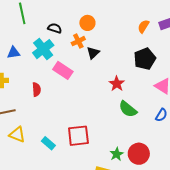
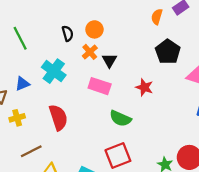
black semicircle: (55, 28) -> (68, 33), moved, turned 72
pink rectangle: (63, 70) -> (100, 86), moved
red semicircle: (36, 90) -> (58, 117), size x1.6
green semicircle: (128, 109) -> (120, 118), moved

